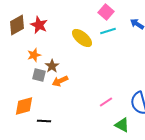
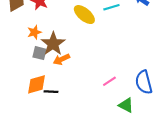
brown star: (52, 66) -> (53, 44), size x1.6
orange diamond: (24, 106) -> (36, 84), moved
black line: (44, 121) -> (51, 92), moved

